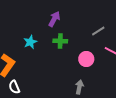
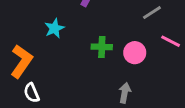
green cross: (60, 41) -> (102, 47), moved

